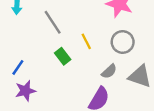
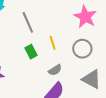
gray semicircle: (109, 71) -> (55, 70), moved

